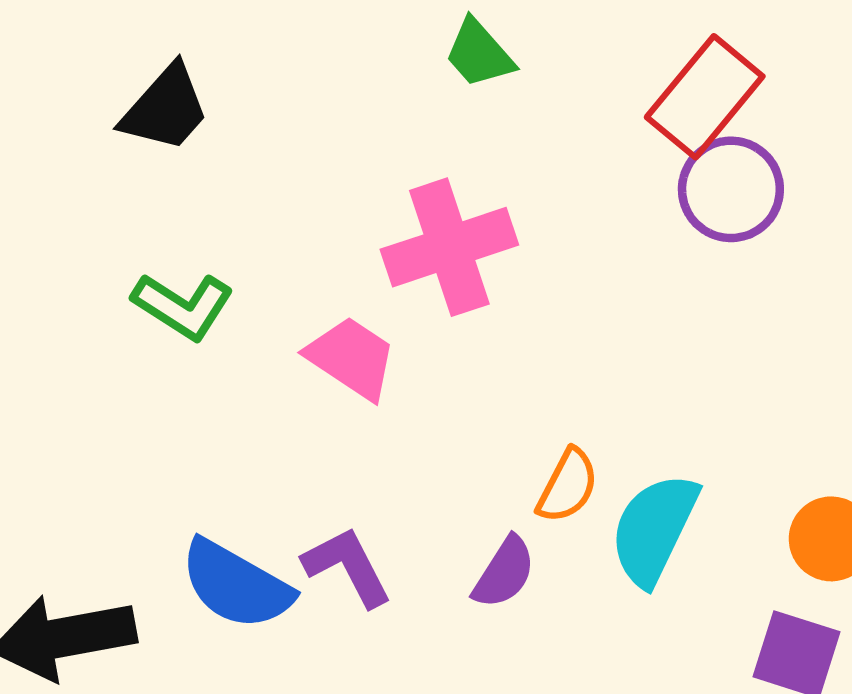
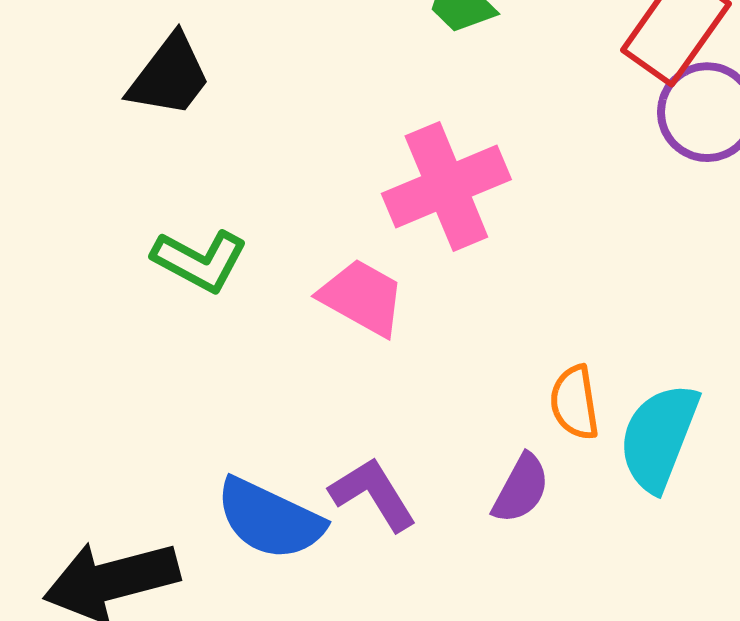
orange semicircle: (568, 486) -> (575, 403), turned 148

